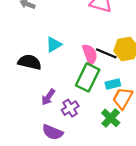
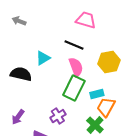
black line: (106, 53) -> (74, 45), moved
purple arrow: (48, 97) -> (18, 117), moved

